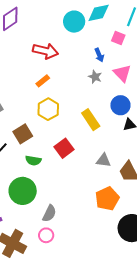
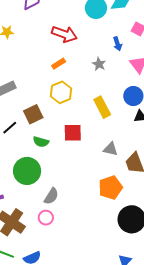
gray star: (95, 77) -> (99, 64), moved
red square: (64, 148) -> (73, 133), turned 30

